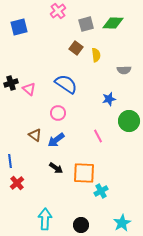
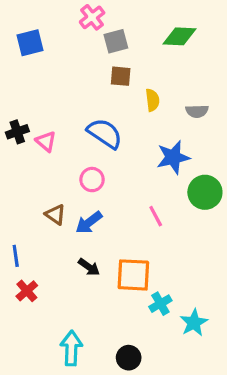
gray square: (86, 24) -> (116, 41), moved
brown square: (76, 48) -> (121, 76), turned -32
yellow semicircle: (96, 55) -> (152, 100), moved
blue star: (109, 99) -> (173, 157), size x1.5
cyan star: (122, 223) -> (194, 323), moved

